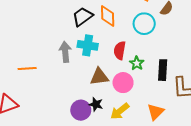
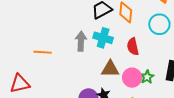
red semicircle: (120, 50) -> (133, 47), turned -30
green star: (137, 63) -> (147, 77), moved

